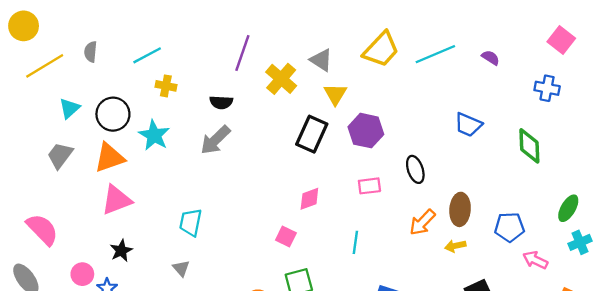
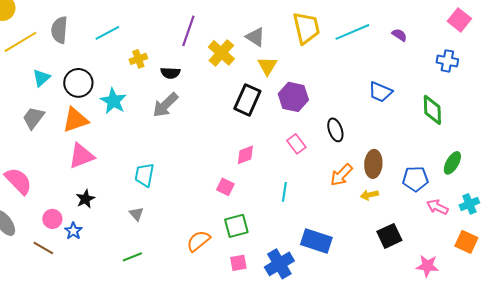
yellow trapezoid: (381, 49) -> (306, 28), turned -56
gray semicircle: (91, 52) -> (59, 30), size x1.5
yellow cross: (166, 86) -> (138, 59), moved, turned -30
pink rectangle: (369, 186) -> (296, 144), turned 60
green ellipse: (568, 208) -> (452, 163), moved
cyan cross: (580, 242) -> (469, 204), moved

